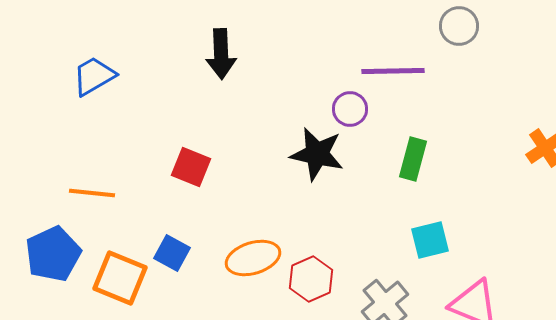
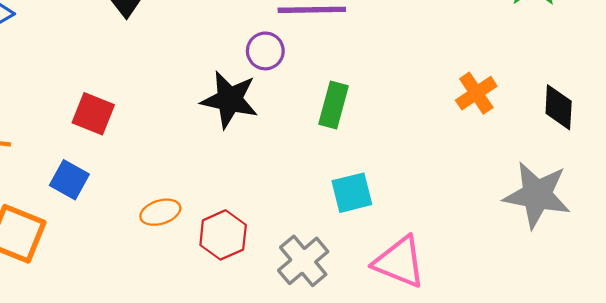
blue square: (172, 253) -> (69, 180), moved
orange ellipse: (253, 258) -> (160, 212), size x0.7

